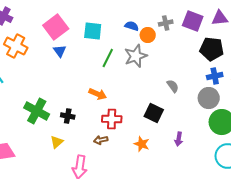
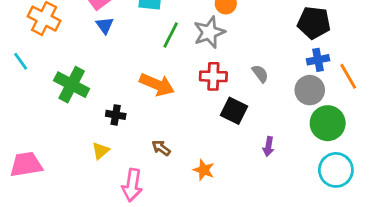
orange arrow: (98, 94) -> (157, 85), size x1.4
green cross: (37, 111) -> (72, 85), moved
red cross: (112, 119) -> (213, 76), moved
brown arrow: (101, 140) -> (161, 148), turned 48
orange star: (142, 144) -> (204, 170), moved

